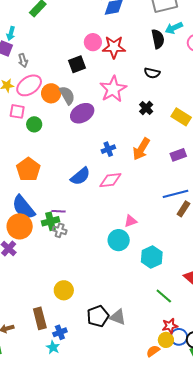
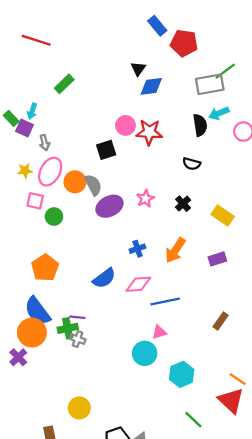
pink ellipse: (29, 85) -> (50, 172), turned -30
pink star: (113, 89) -> (145, 199), moved, size x0.6
blue line: (175, 194) -> (165, 301), moved

